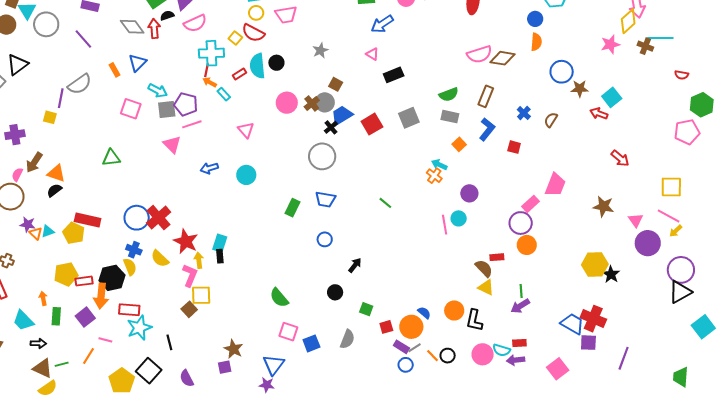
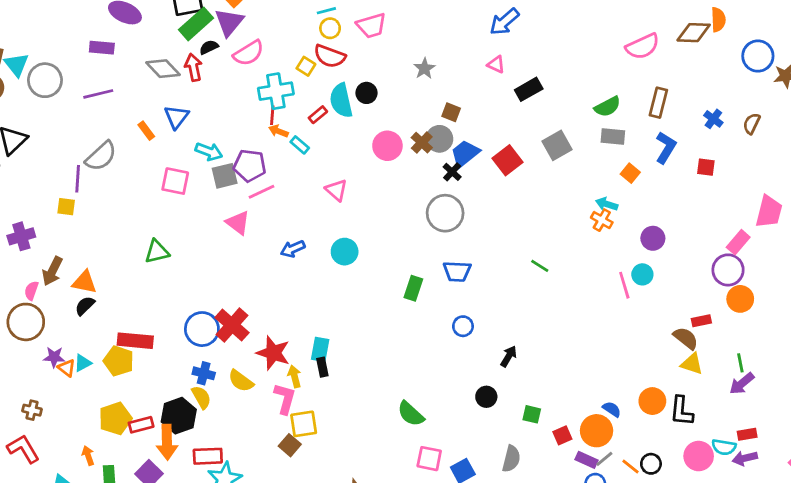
purple line: (83, 39) -> (98, 94), turned -55
brown diamond: (502, 58) -> (694, 33), moved

